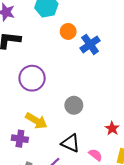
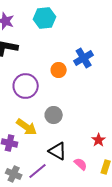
orange circle: (68, 31) -> (59, 70), moved
gray circle: (74, 105) -> (54, 115), moved

